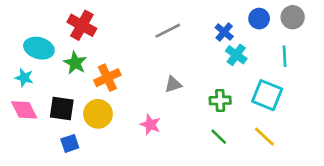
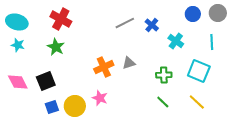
blue cross: (224, 32) -> (152, 25), moved
cyan ellipse: (39, 48) -> (17, 22), moved
cyan star: (24, 78) -> (18, 45), moved
orange cross: (107, 78) -> (104, 67), moved
black square: (62, 109) -> (46, 81), turned -30
yellow circle: (98, 114) -> (75, 106), moved
pink star: (150, 125) -> (100, 98), moved

